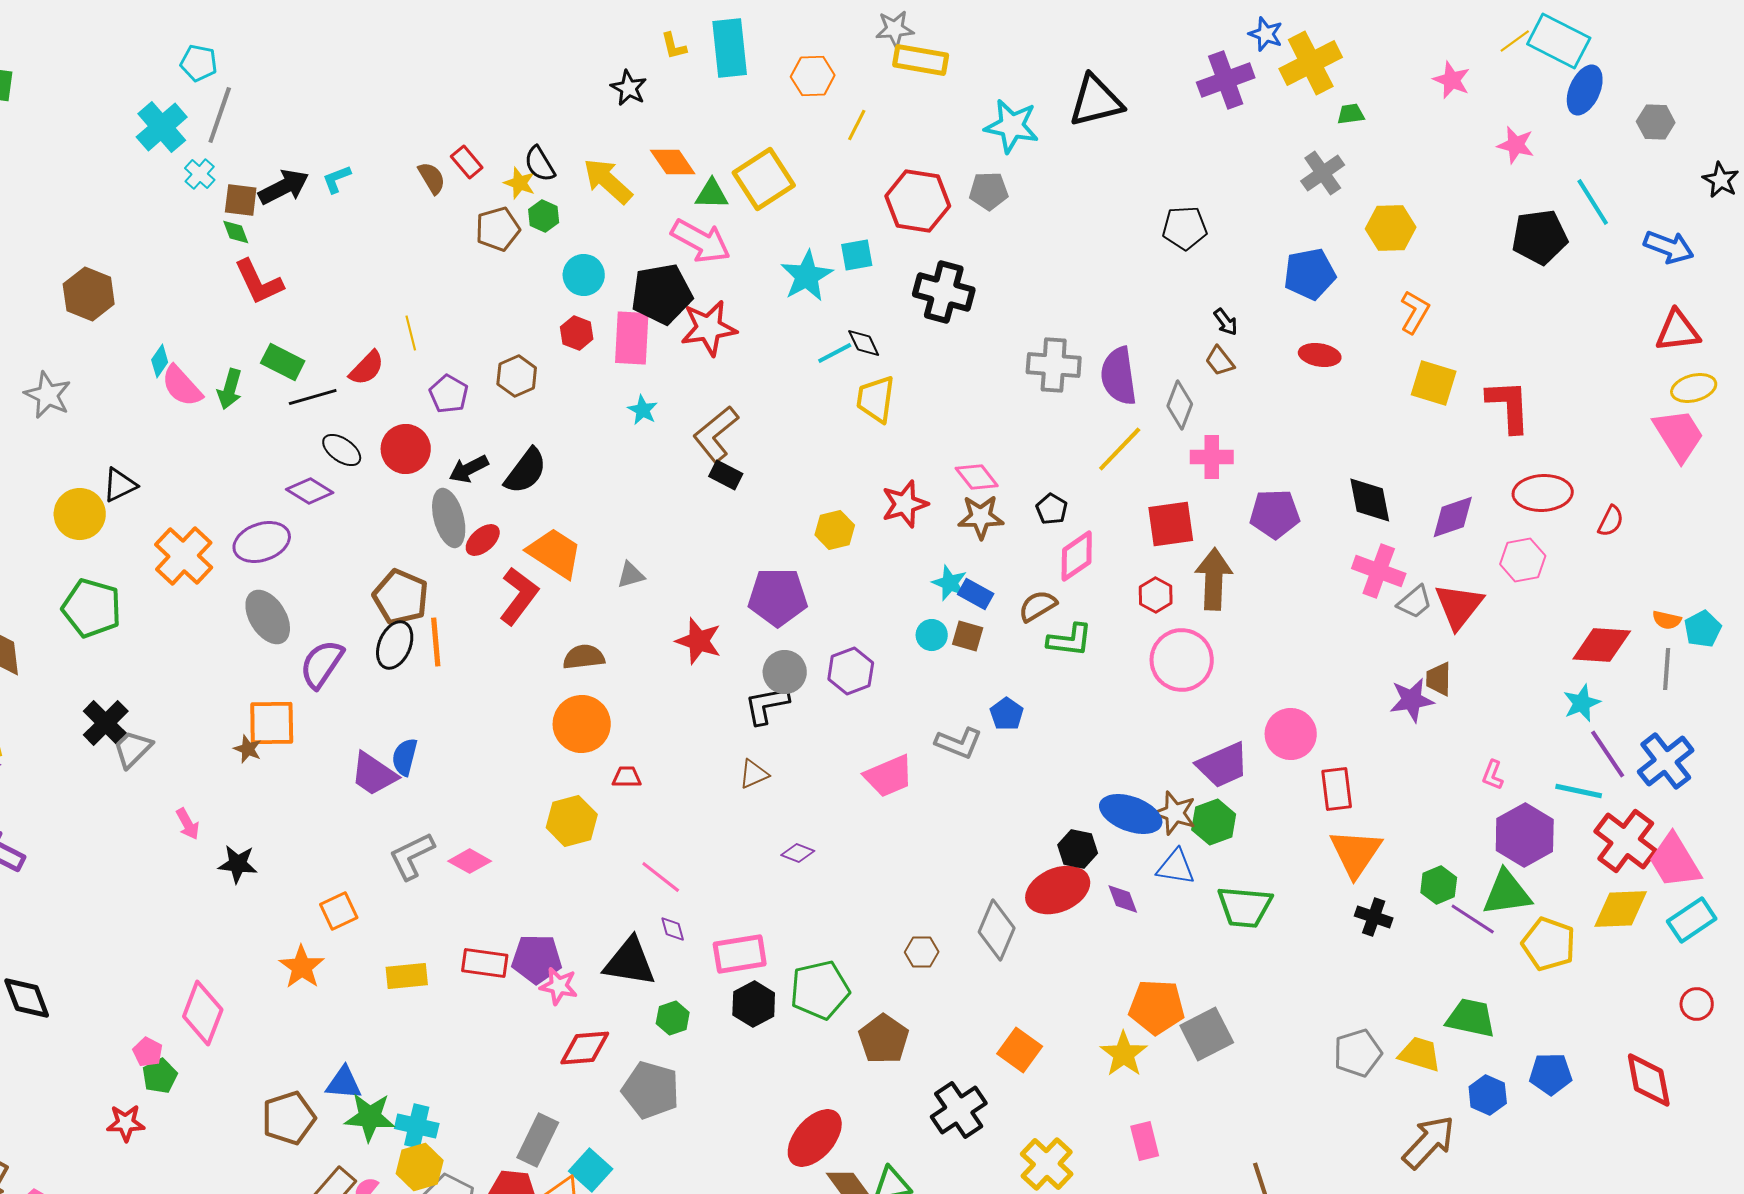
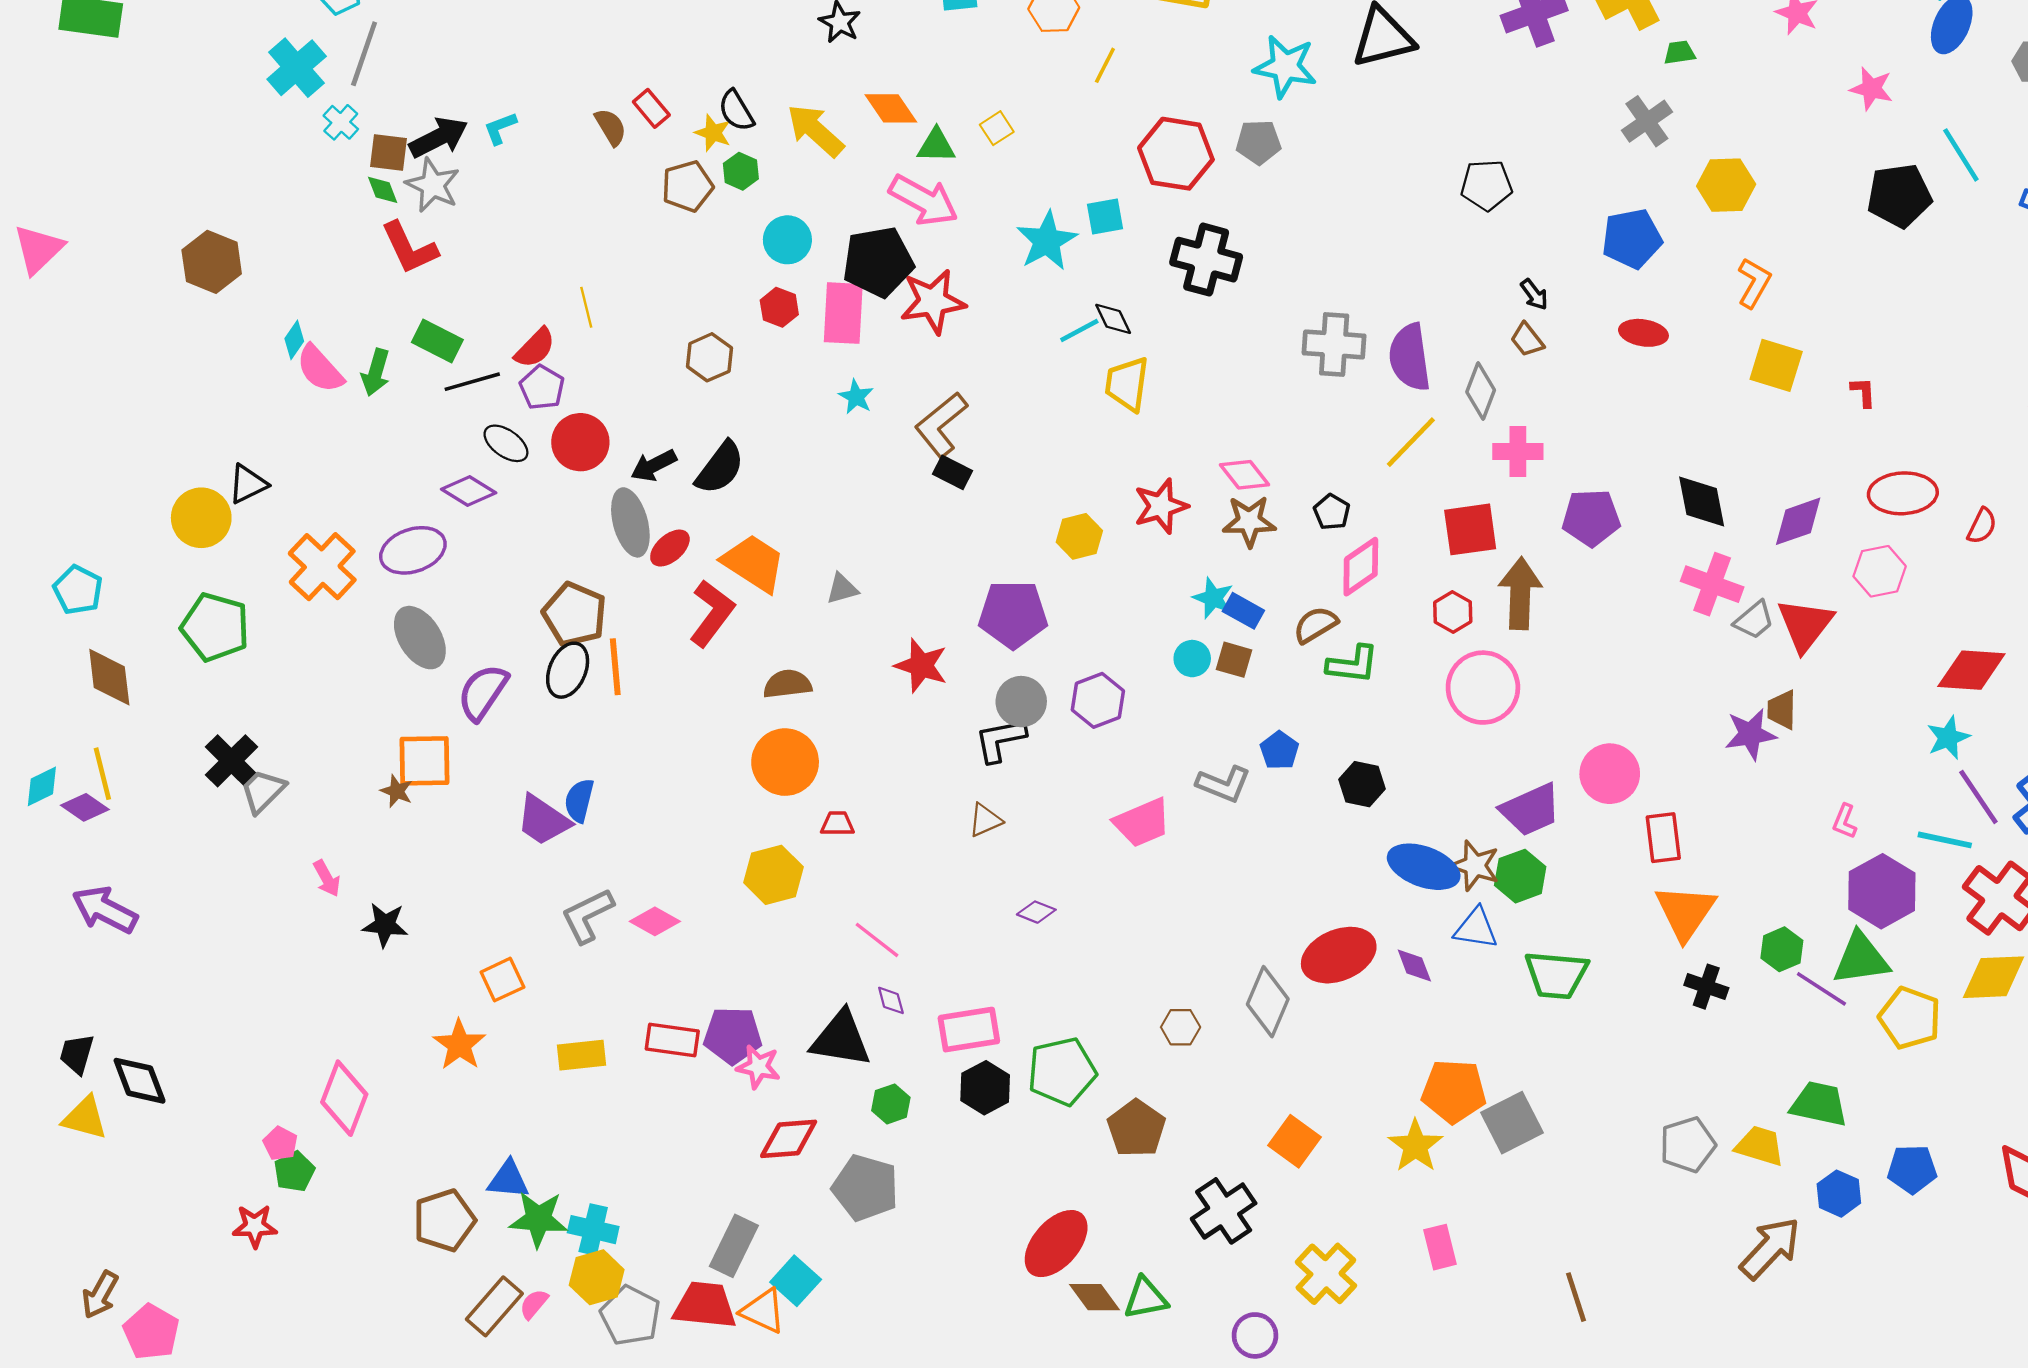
yellow square: (764, 179) -> (997, 128), size x0.5
purple pentagon: (449, 394) -> (542, 388), moved
gray star: (48, 395) -> (433, 185), moved
red L-shape: (1509, 406) -> (1863, 392), size x0.5
black hexagon: (1078, 849) -> (1362, 784), moved

